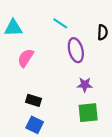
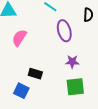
black rectangle: (33, 100) -> (35, 74), moved
blue square: (35, 125) -> (21, 91), moved

